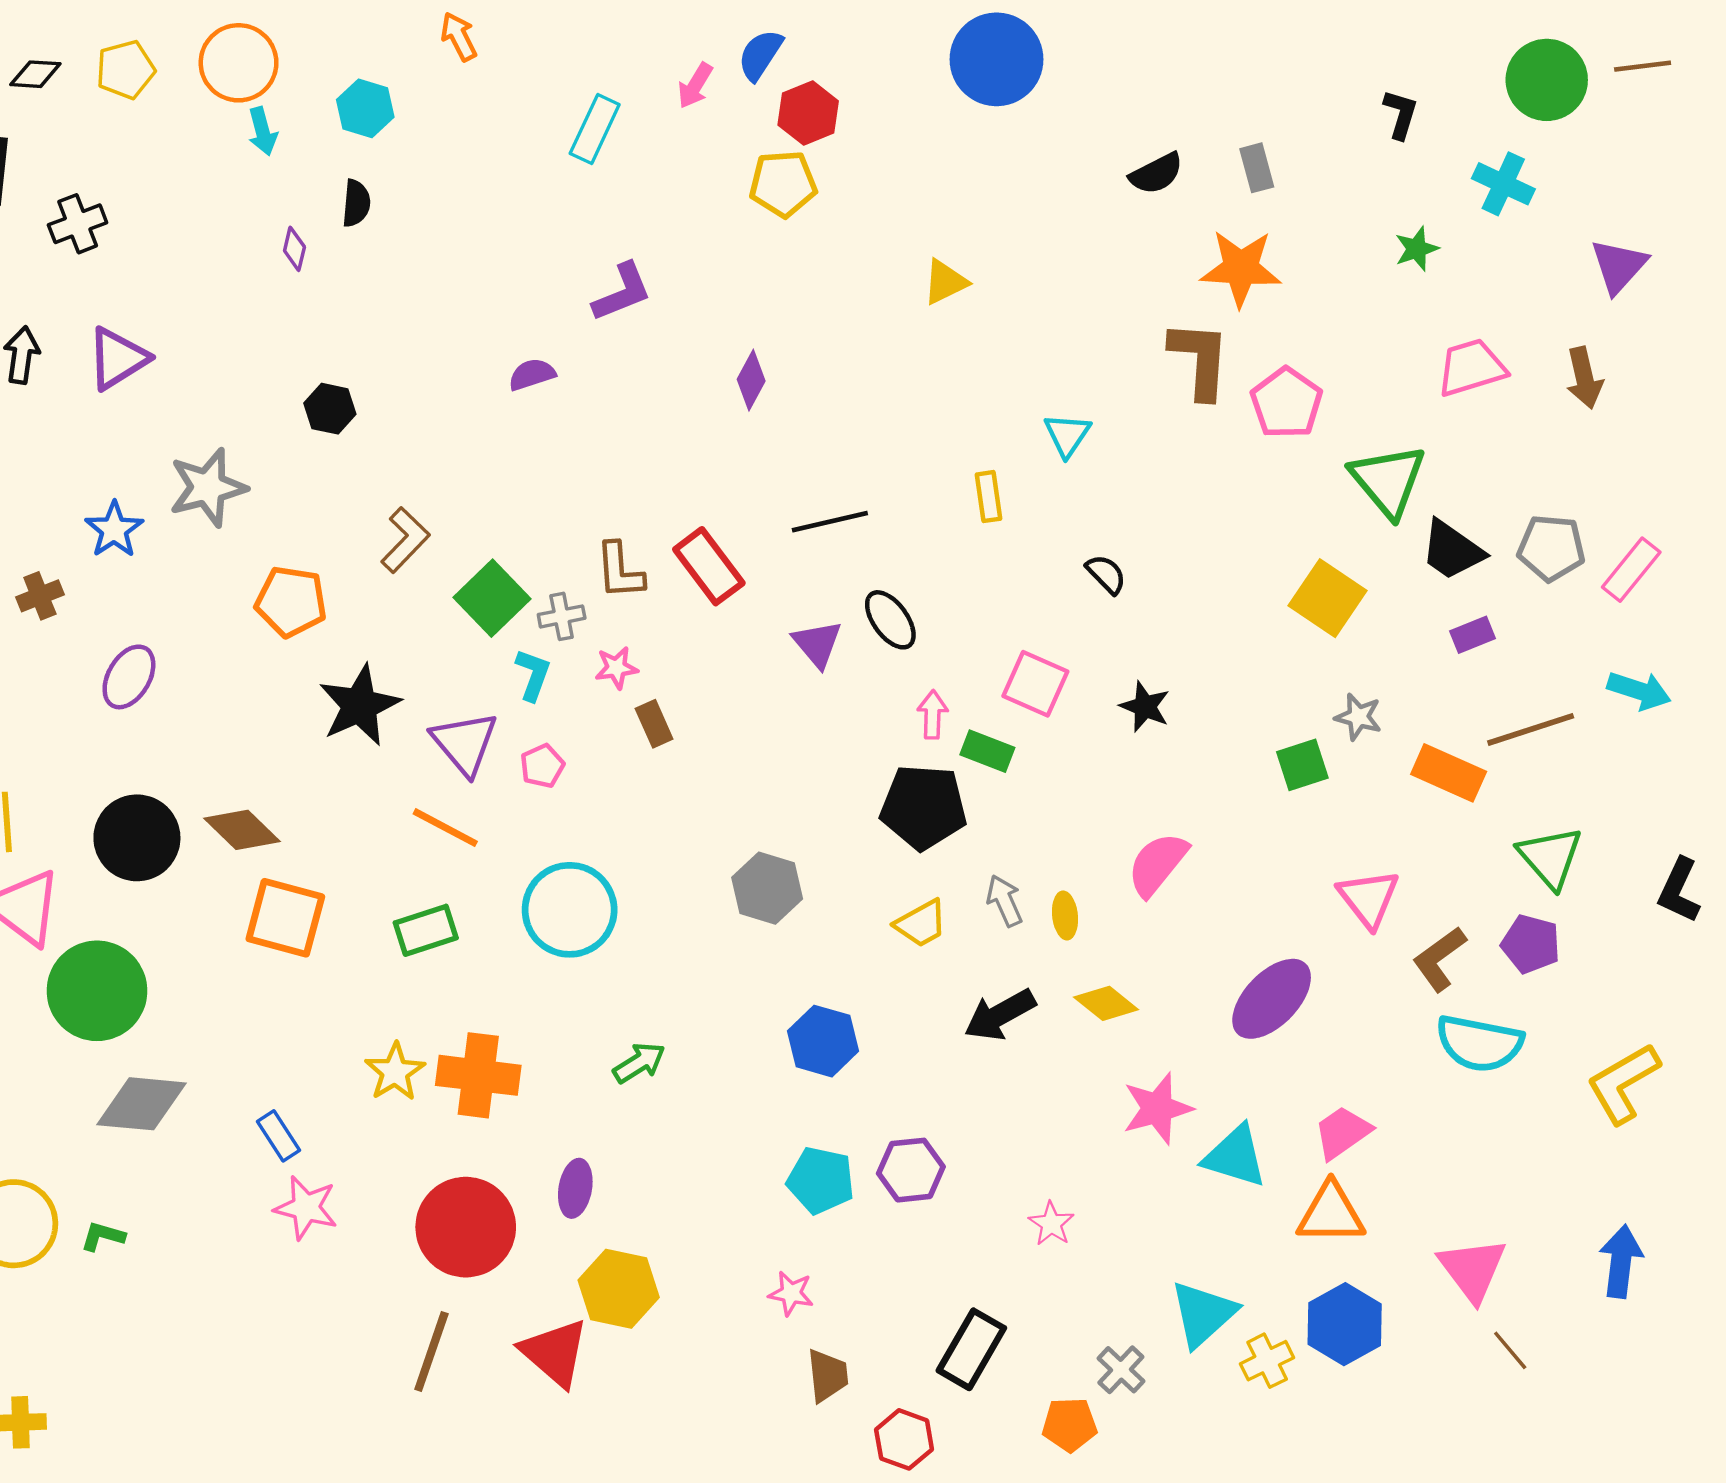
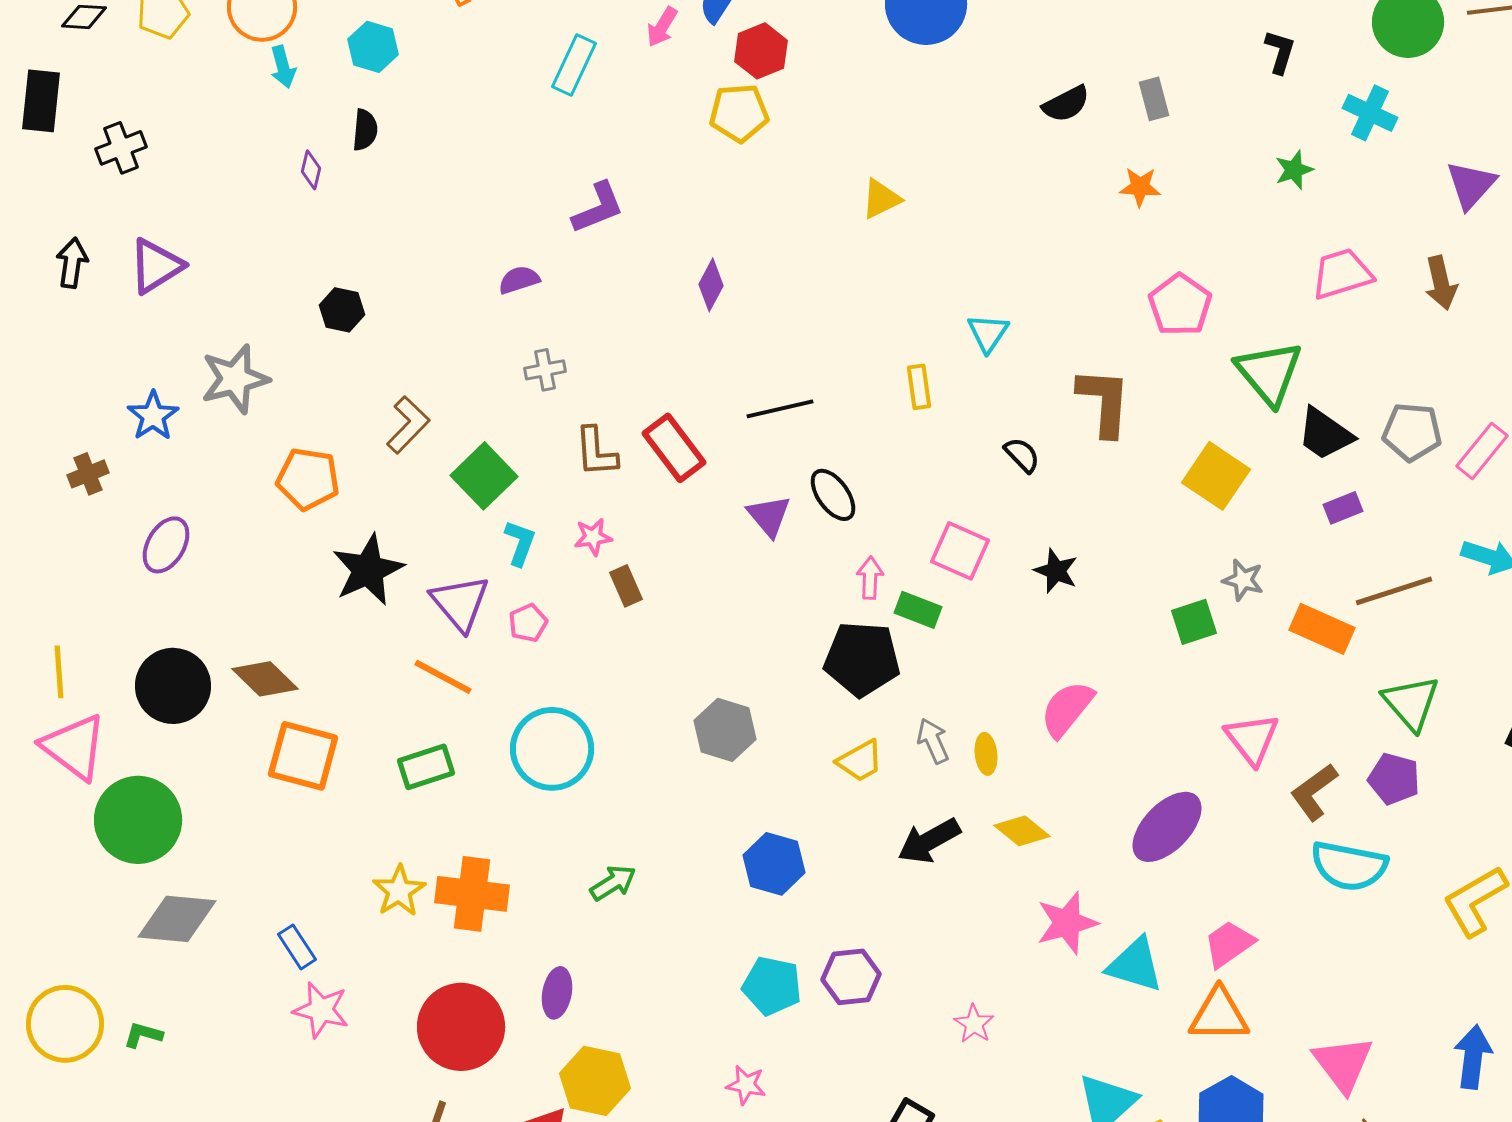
orange star: (1241, 268) -> (1140, 187), size x0.6
brown L-shape: (1200, 360) -> (1104, 402), moved
gray cross: (562, 616) -> (545, 370), moved

